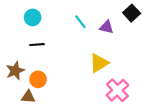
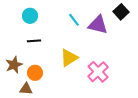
purple triangle: (107, 27) -> (98, 25), size x1.5
yellow triangle: (99, 63) -> (69, 58), moved
pink cross: (117, 90) -> (98, 72), moved

